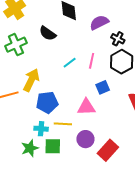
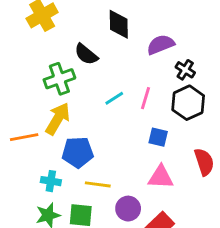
green cross: (16, 45) -> (59, 79), moved
blue square: (103, 87) -> (158, 137), turned 32
pink triangle: (86, 107) -> (161, 177), moved
cyan cross: (41, 129) -> (51, 181), moved

